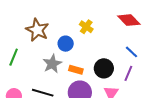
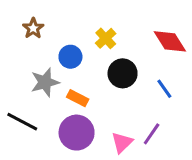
brown star: (37, 30) -> (33, 28), size x0.6
black circle: (104, 68) -> (123, 73), moved
purple line: (128, 73) -> (152, 134), moved

